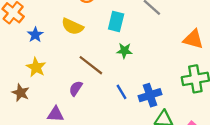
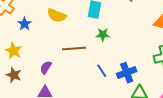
brown line: (91, 65) -> (74, 49), turned -40
yellow star: (36, 67) -> (13, 51), moved
purple semicircle: (76, 88) -> (46, 67), moved

